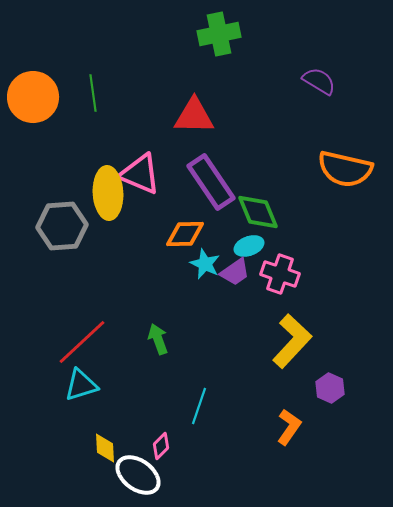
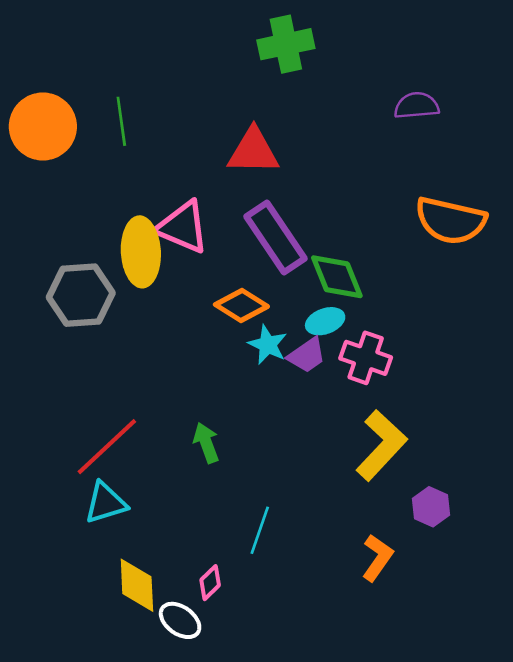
purple semicircle: (319, 81) -> (417, 106), turned -36
orange diamond: (185, 234) -> (241, 306), turned 33
yellow diamond: (105, 448) -> (137, 585), size x1.4
white ellipse: (138, 475) -> (180, 620), size x0.7

